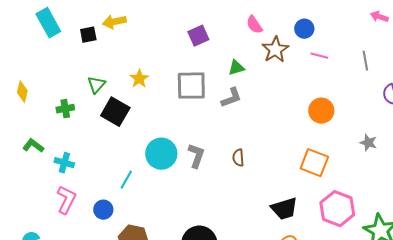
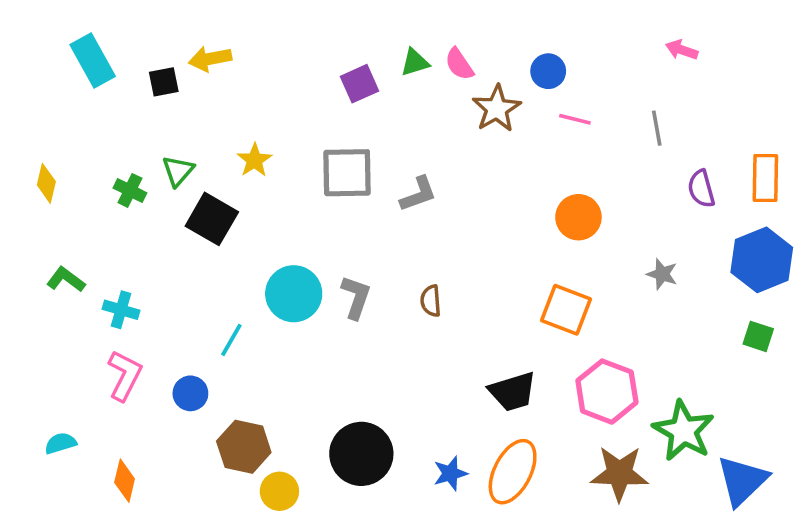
green triangle: (236, 68) -> (415, 62), moved
green cross: (65, 109) -> (130, 190), moved, turned 36

